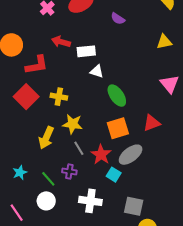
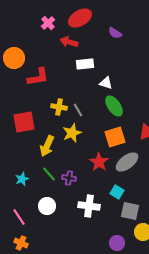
red arrow: (61, 42) -> (69, 42), moved
white triangle: (97, 71) -> (106, 83), moved
red square: (26, 97) -> (24, 122), moved, turned 35
yellow star: (73, 124) -> (72, 133), turned -30
gray line: (79, 148) -> (78, 110), moved
cyan square: (114, 175) -> (117, 192), moved
green line: (48, 179) -> (49, 174), moved

